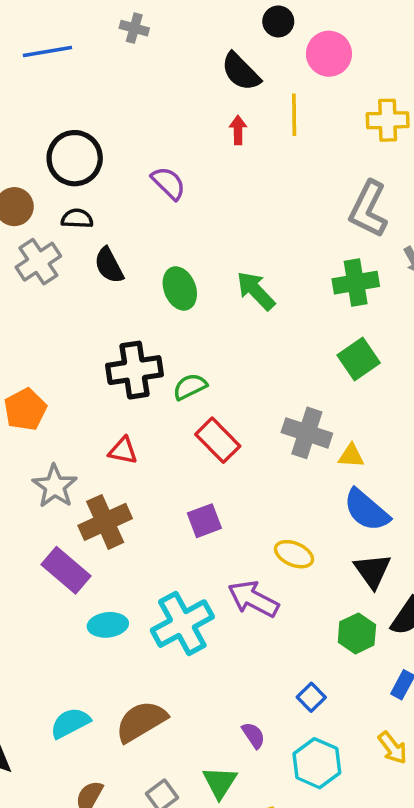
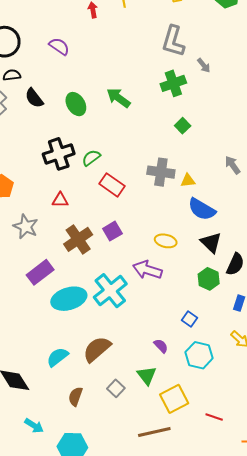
green square: (359, 359) -> (183, 126), size x0.7
brown cross: (105, 522) -> (78, 239), moved
purple rectangle: (66, 570) -> (40, 272), turned -68
cyan ellipse: (108, 625) -> (69, 299), size x1.6

